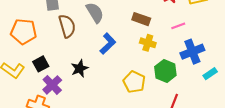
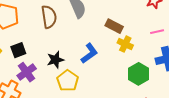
brown rectangle: (141, 19) -> (114, 26), moved
blue L-shape: (108, 44) -> (89, 53), moved
yellow pentagon: (134, 82) -> (68, 81), moved

